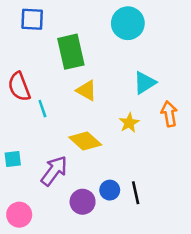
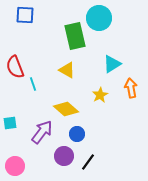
green rectangle: (71, 52) -> (75, 36), moved
blue circle: (110, 190) -> (77, 134), moved
black line: (136, 193) -> (88, 162), moved, turned 48

